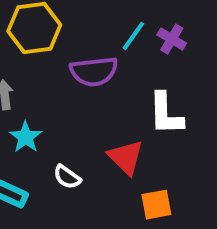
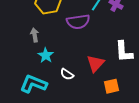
white L-shape: (166, 114) -> (124, 52), moved
red triangle: (126, 157) -> (95, 63), turned 30

